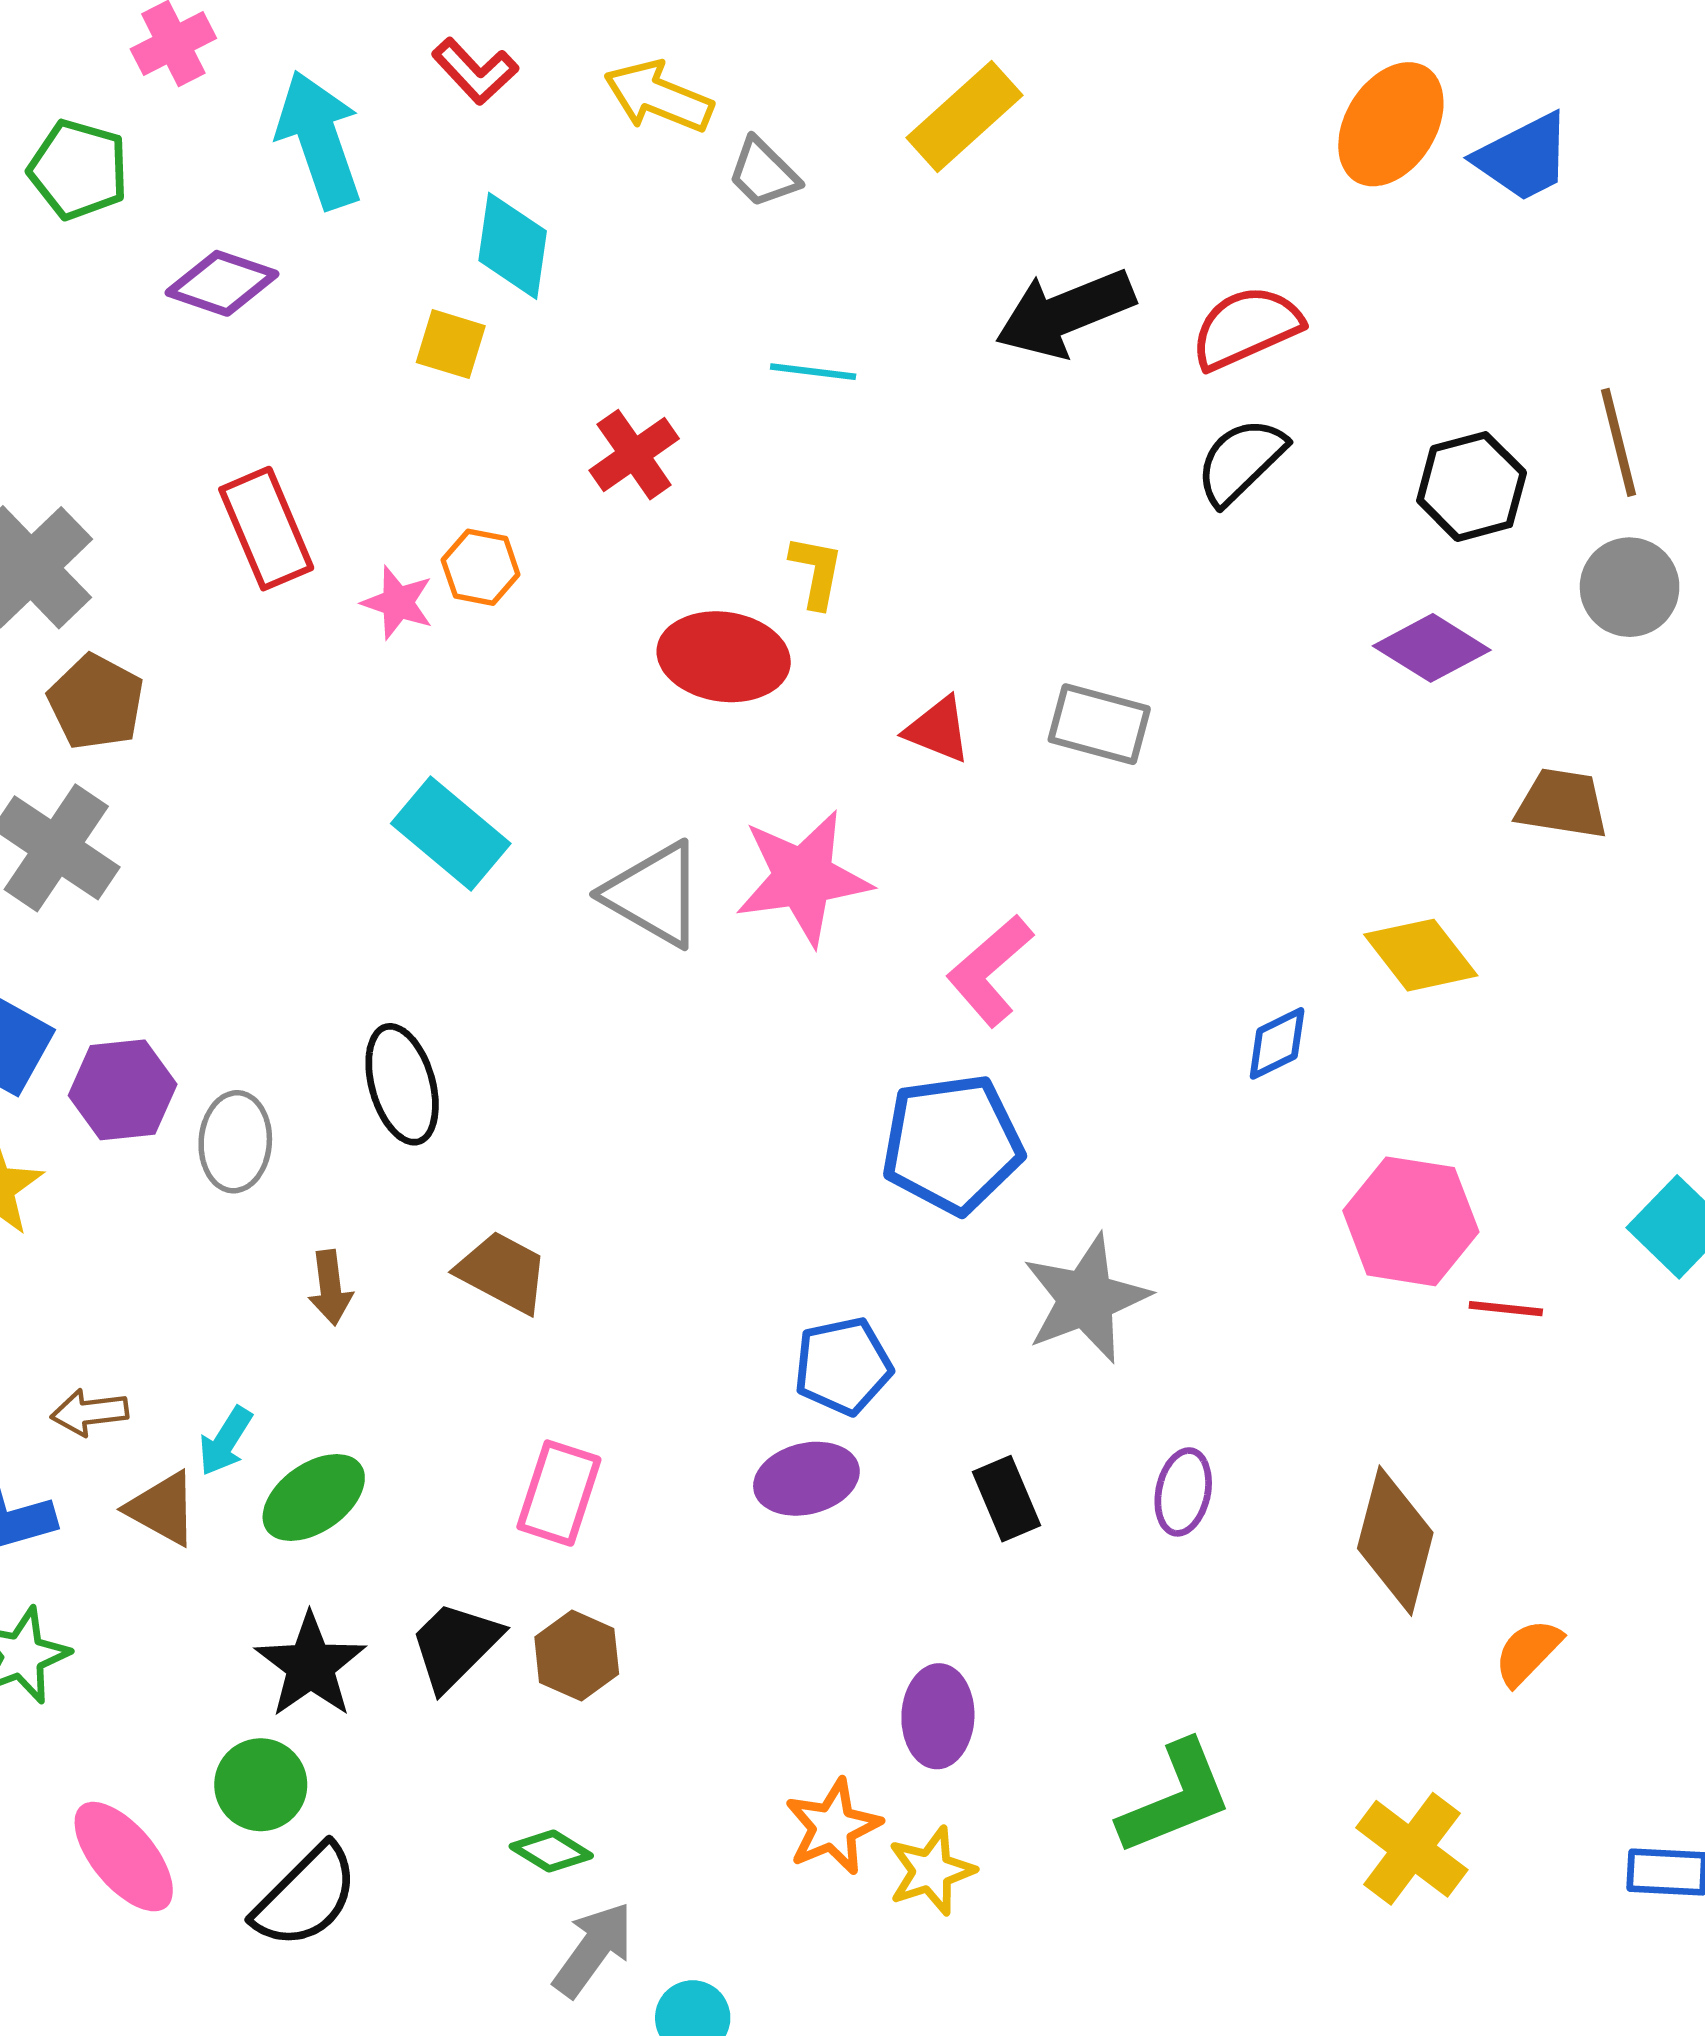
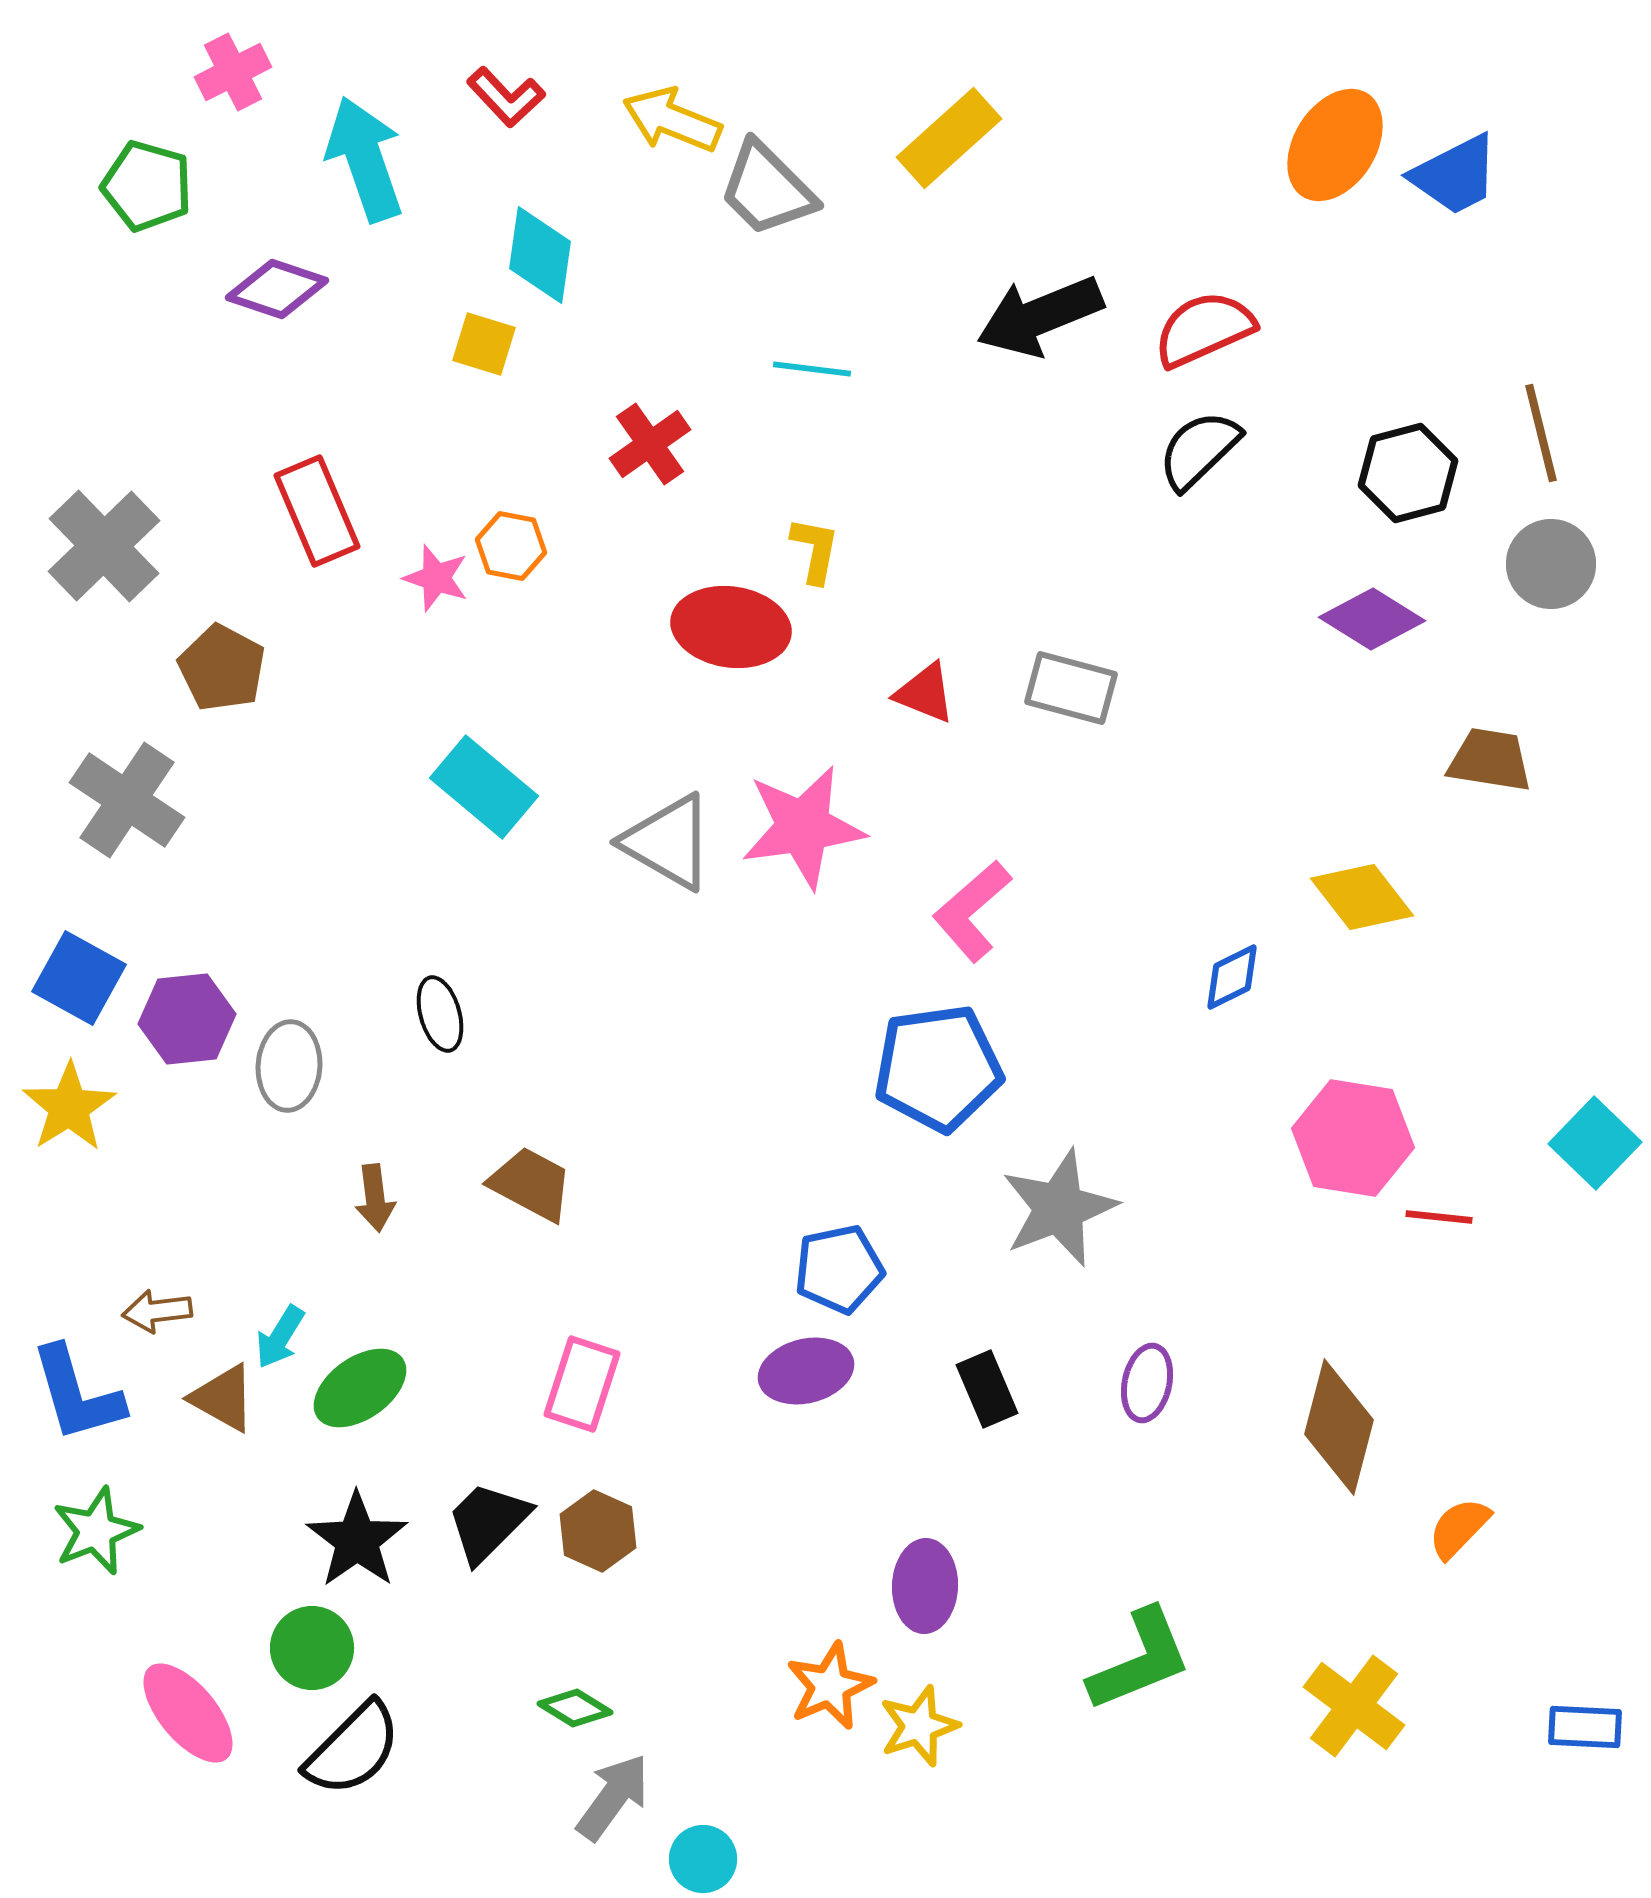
gray trapezoid: (763, 173) -> (767, 189), size x1.5
brown pentagon: (96, 702) -> (222, 668), moved
black ellipse: (402, 1084) -> (440, 1014), size x0.7

